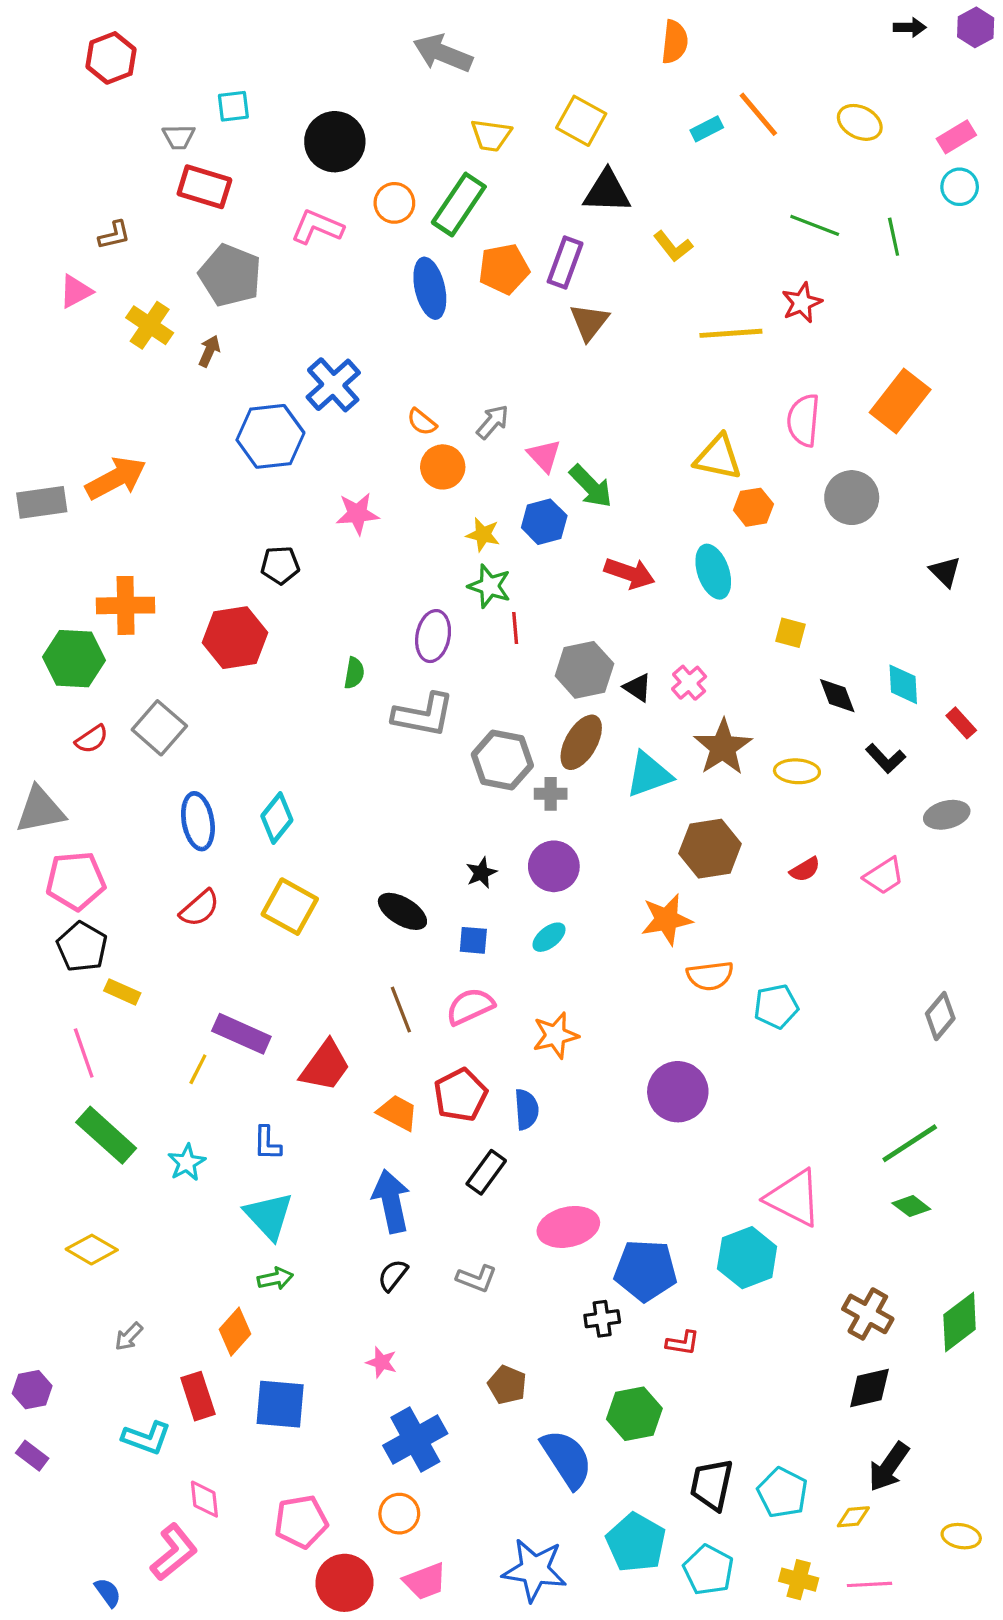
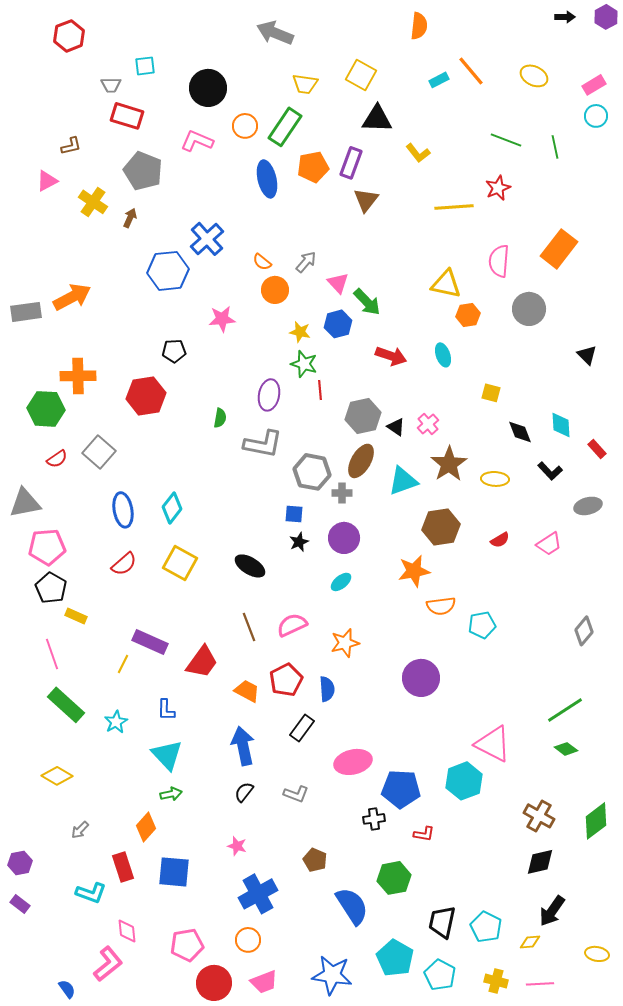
cyan ellipse: (713, 572) -> (443, 355), size x0.7
blue square: (473, 940) -> (294, 514), moved

